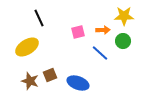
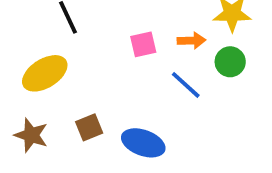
brown star: (30, 81) -> (31, 135), moved

